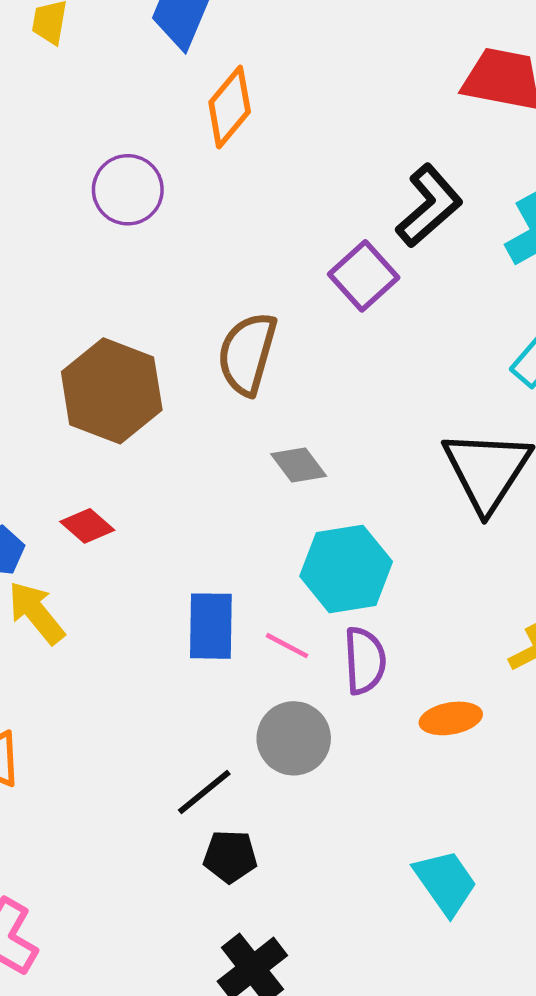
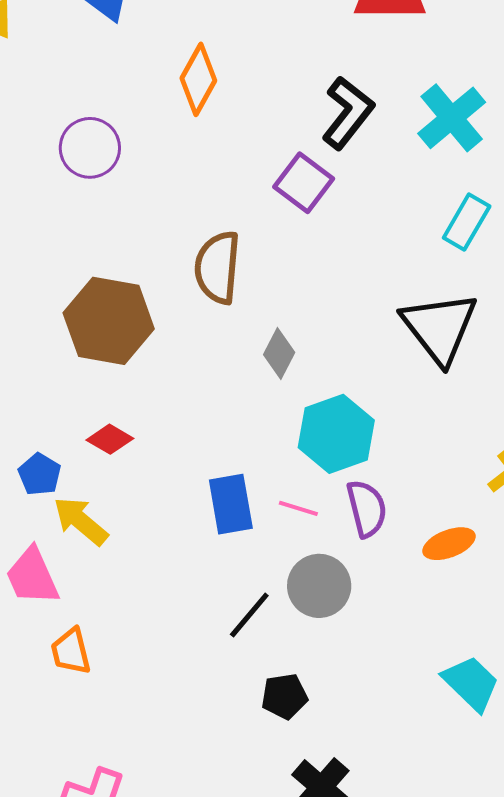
orange diamond: (230, 107) -> (198, 79), moved
gray diamond: (299, 465) -> (279, 353), turned 75
black line: (204, 792) -> (249, 615), moved

